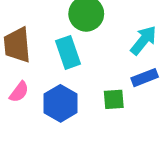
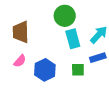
cyan rectangle: (68, 52) -> (73, 39), moved

